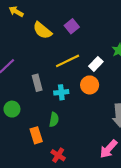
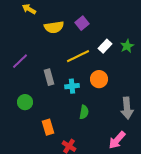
yellow semicircle: (42, 30) -> (54, 27), turned -48
white rectangle: (96, 64) -> (105, 46), moved
green semicircle: (54, 120) -> (84, 112), moved

